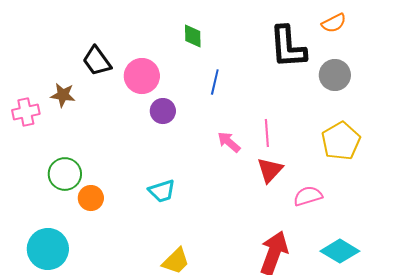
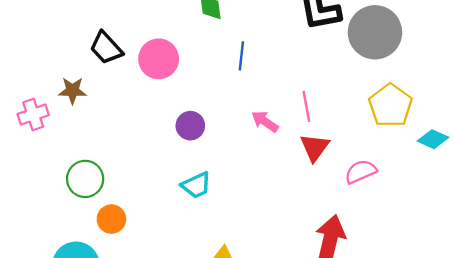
gray circle: (335, 75) -> (375, 32), size x1.5
purple circle: (163, 111) -> (190, 126), moved
orange circle: (91, 198) -> (111, 219), moved
cyan diamond: (340, 251) -> (433, 139), moved, size x0.7

